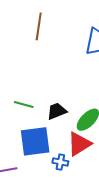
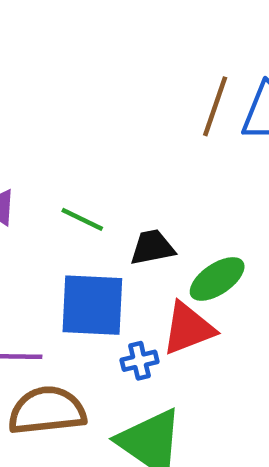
brown line: (39, 26) -> (215, 106), moved
blue cross: (60, 162) -> (139, 361), turned -35

